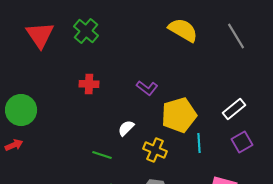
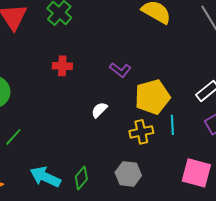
yellow cross: (155, 150) -> (141, 132), moved, turned -35
green line: (102, 155) -> (13, 137), moved, turned -66

